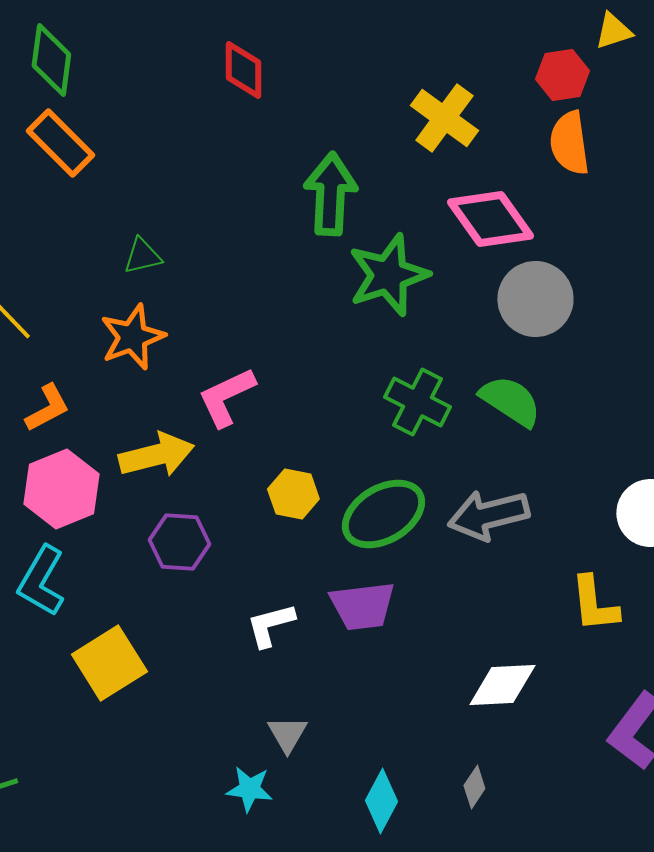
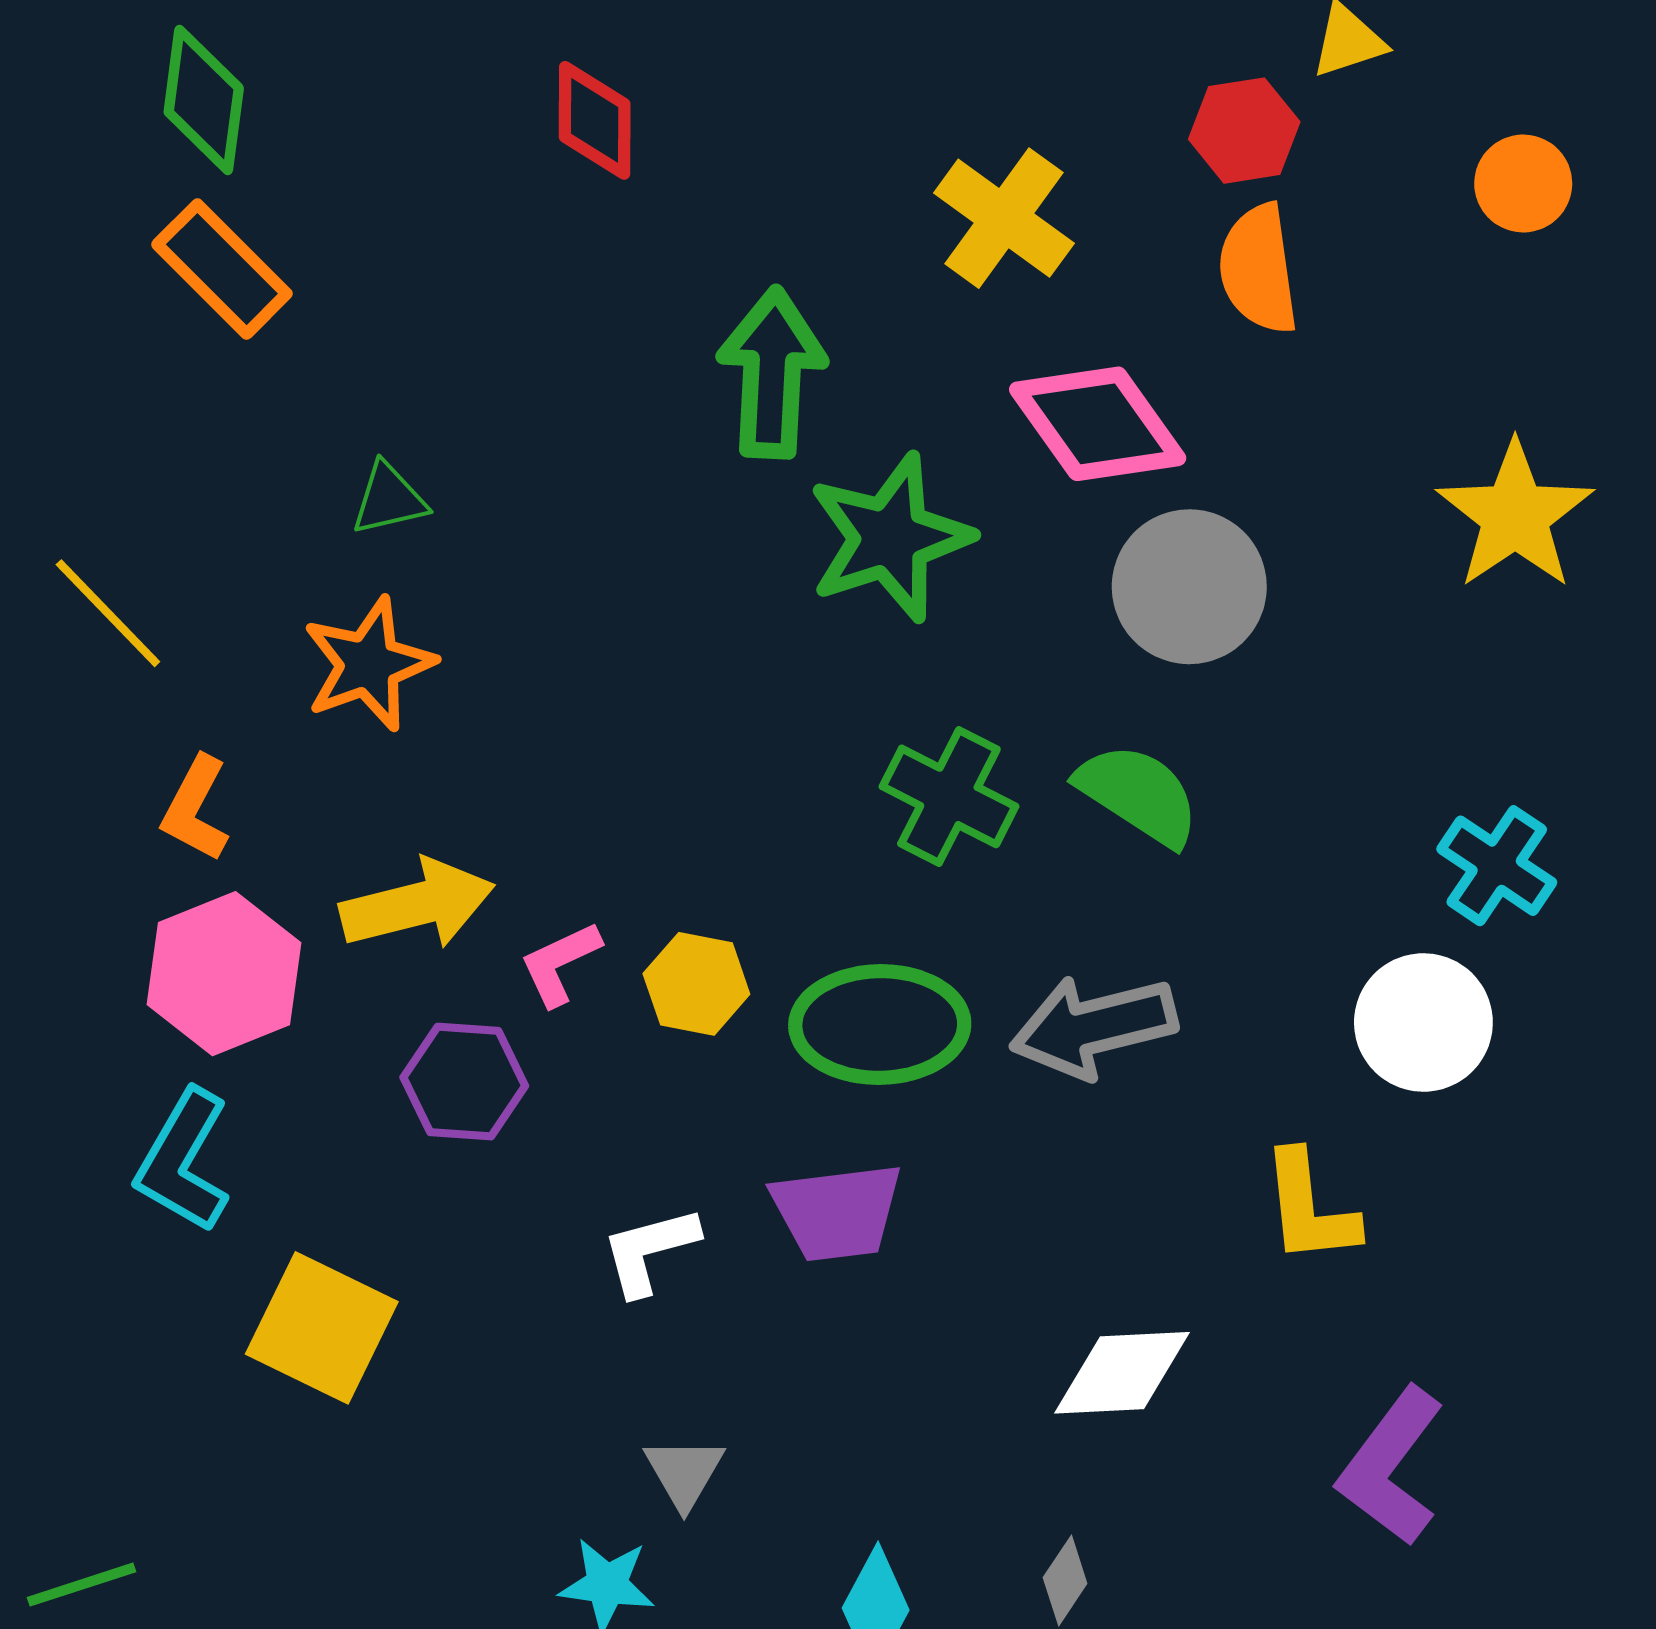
pink L-shape: (226, 397) -> (560, 963), moved, size x0.7
orange L-shape: (47, 408) -> (195, 809), turned 146
green ellipse: (383, 514) -> (880, 1025), turned 30
yellow square: (109, 663) -> (322, 1328), turned -32

